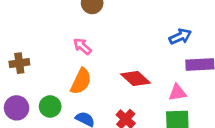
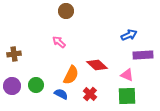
orange semicircle: (81, 81) -> (71, 75), moved
pink triangle: (177, 93) -> (127, 75), turned 32

